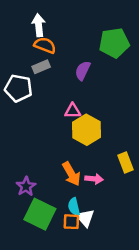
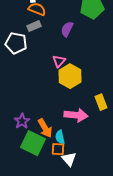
pink triangle: (73, 111) -> (59, 61), turned -48
orange arrow: (71, 174) -> (45, 128), moved
pink arrow: (94, 179) -> (76, 115), size x1.6
white triangle: (85, 218) -> (69, 159), moved

